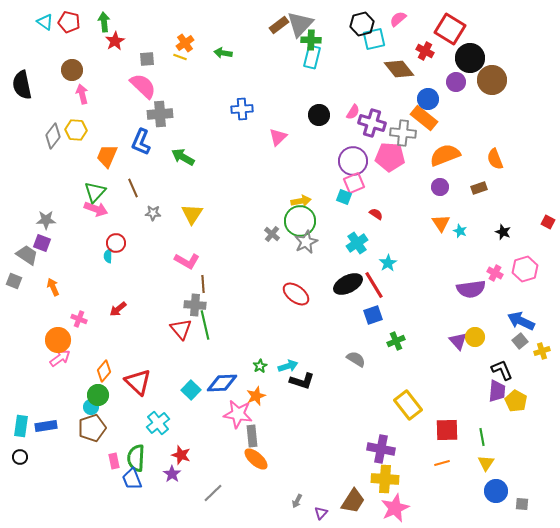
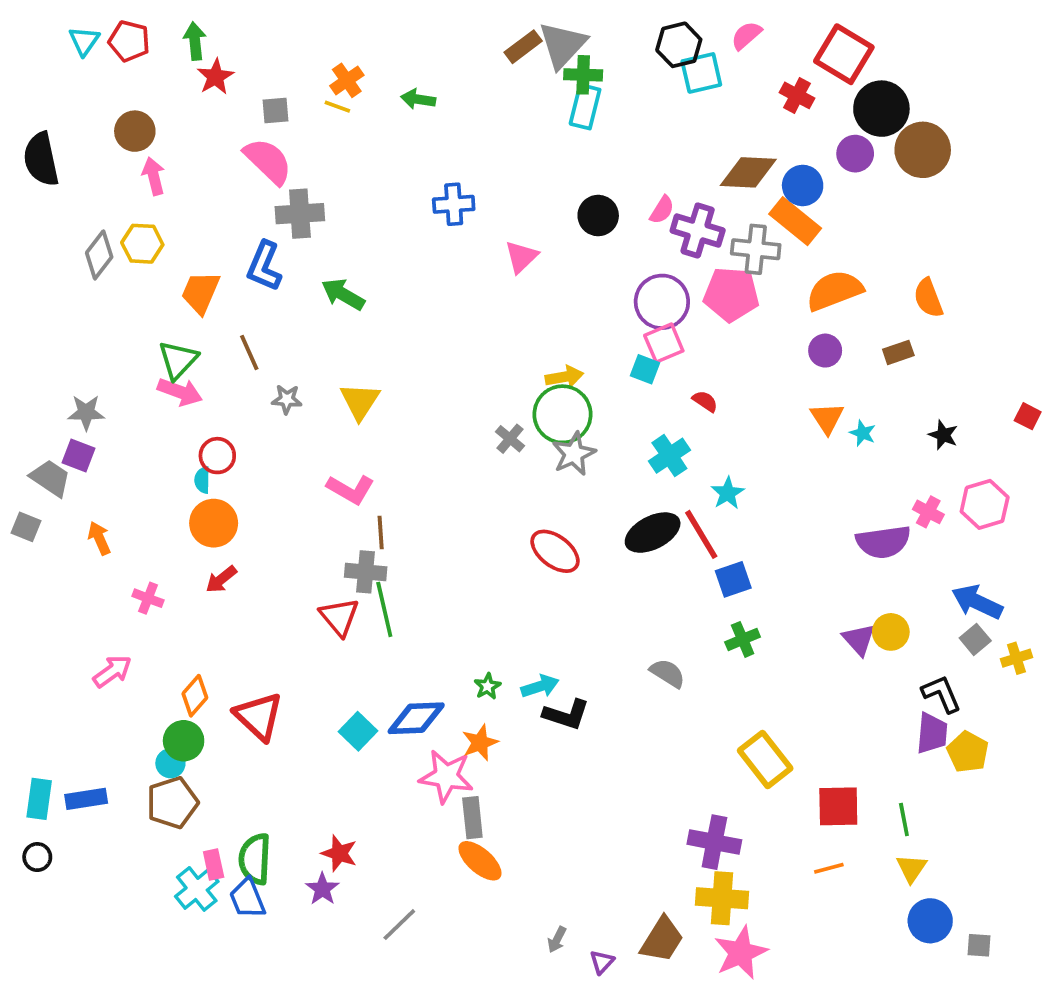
cyan triangle: (45, 22) -> (84, 41), turned 30
brown diamond: (399, 69) -> (748, 172), moved, turned -48
blue square: (373, 315) -> (733, 579), moved
orange circle: (58, 340) -> (214, 523), moved
cyan cross: (158, 423) -> (197, 889), moved

